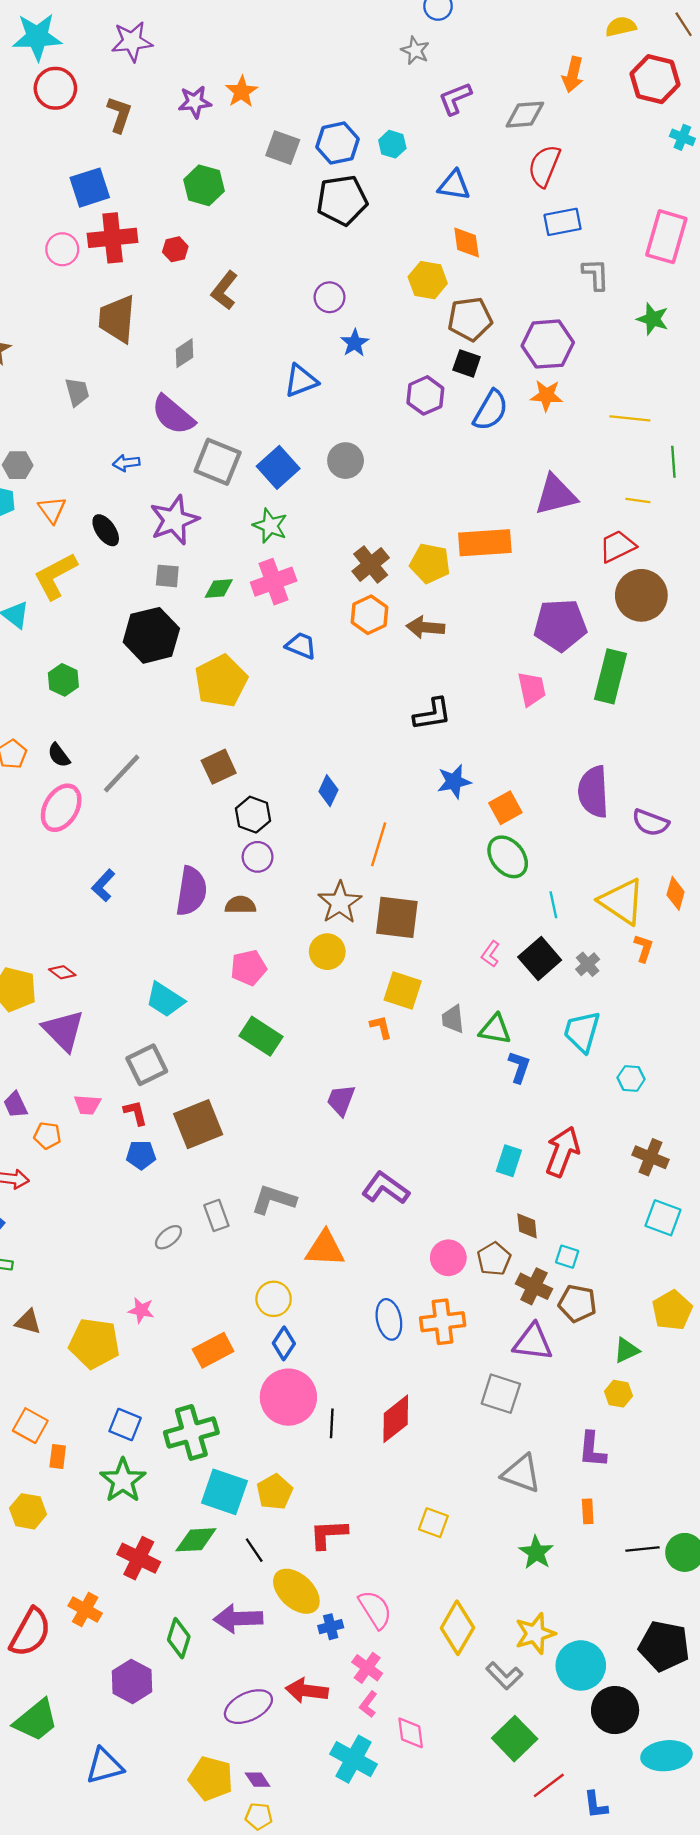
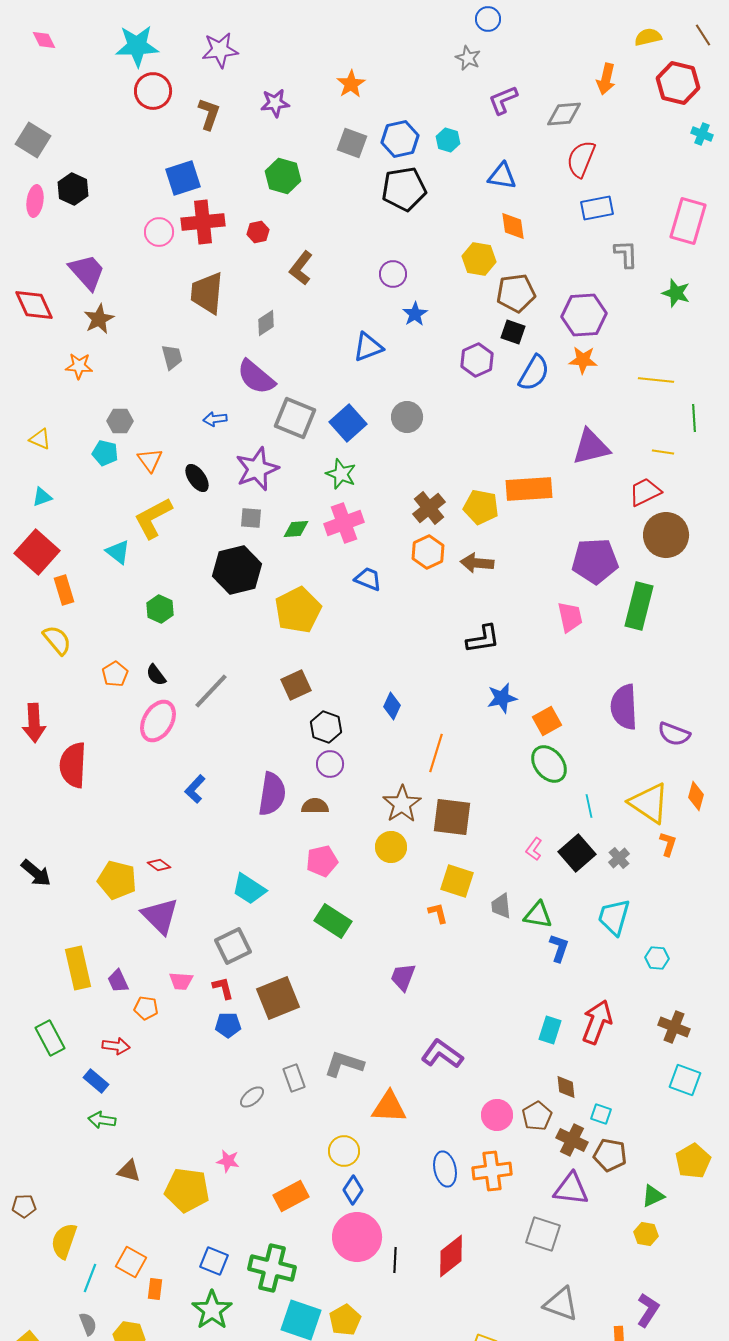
orange star: (242, 92) -> (351, 84), moved
green cross: (191, 1432) -> (272, 1268), turned 30
purple L-shape: (592, 1450) -> (648, 1310), moved, turned -152

